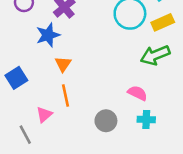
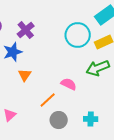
pink semicircle: (137, 93) -> (69, 84), moved
orange line: (66, 96) -> (48, 100), moved, turned 60

